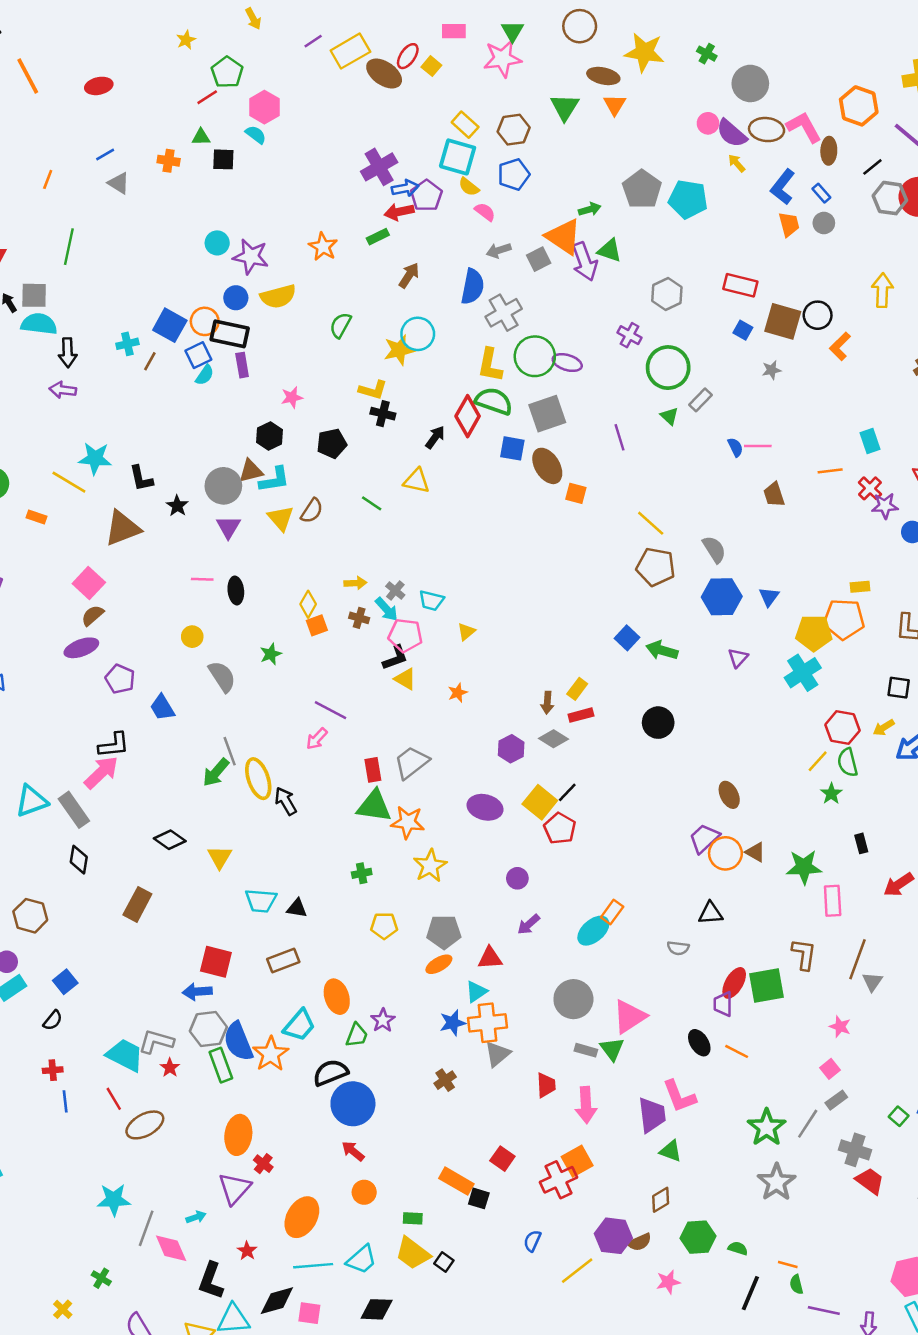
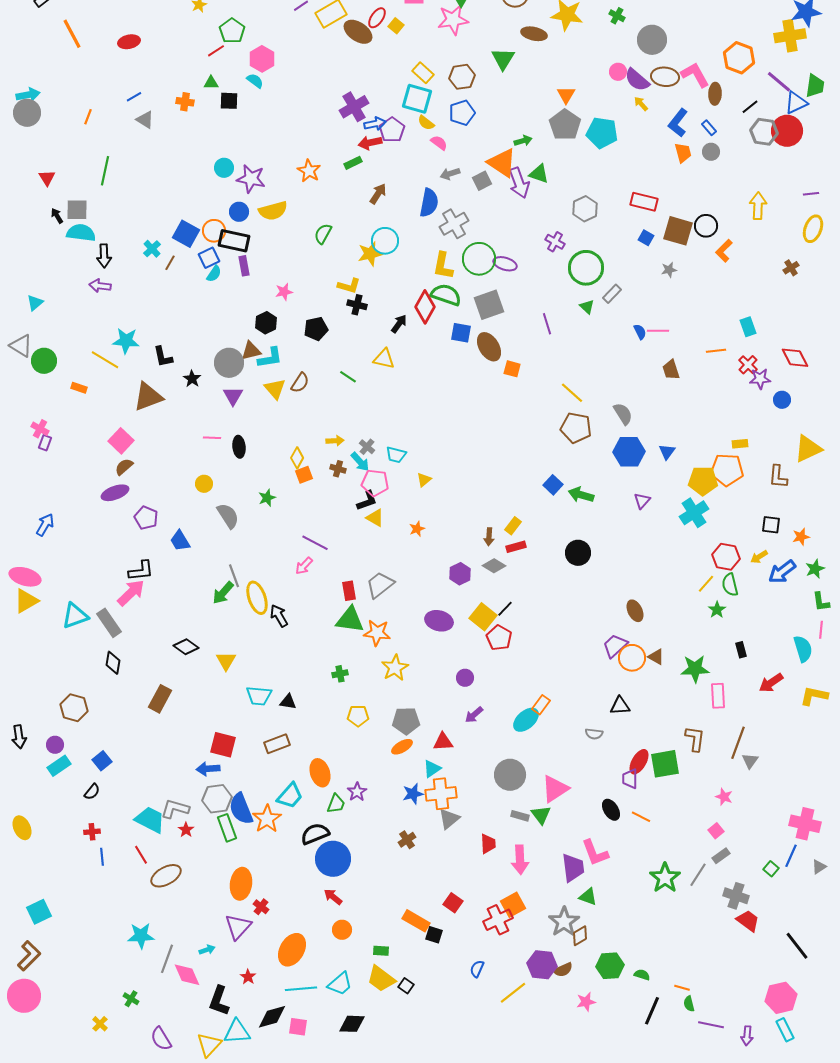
orange triangle: (615, 105) -> (566, 95), moved
cyan cross: (127, 344) -> (152, 249), turned -30
gray star: (777, 1182) -> (564, 922), moved

